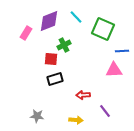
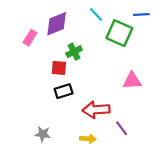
cyan line: (76, 17) -> (96, 15), moved
blue line: (122, 51) -> (141, 15), moved
red arrow: (83, 95) -> (96, 110), size x1.6

